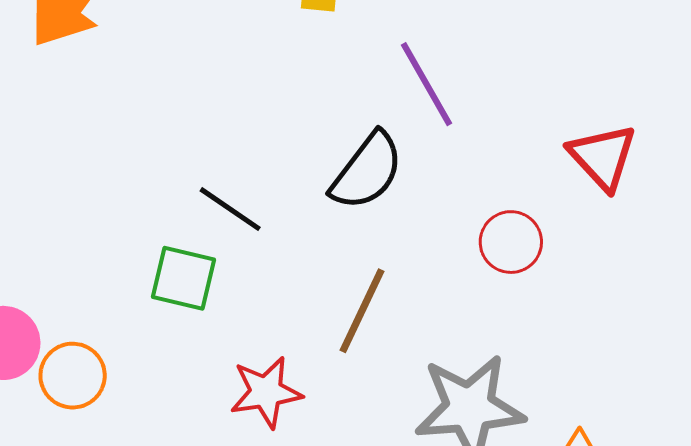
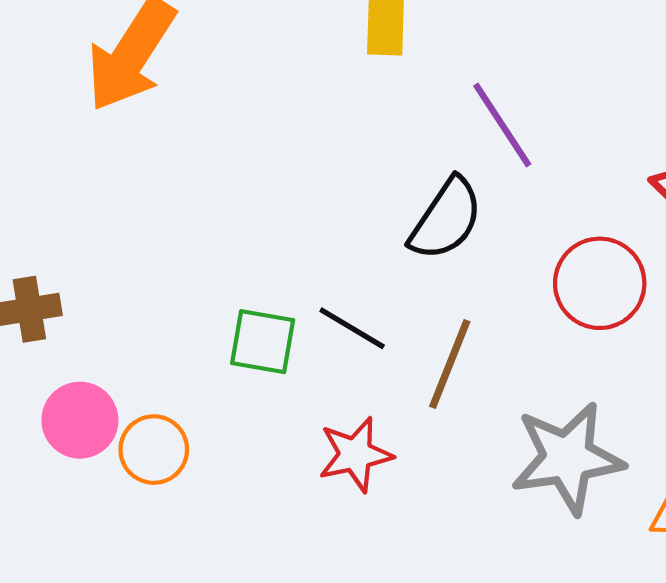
black line: (230, 209) -> (352, 328), moved
red circle: (511, 242) -> (600, 283), size x1.4

